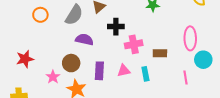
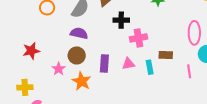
purple semicircle: (84, 39) -> (79, 33), moved
brown rectangle: (160, 53) -> (166, 55), moved

